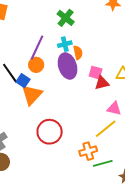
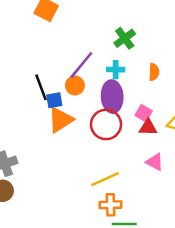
orange semicircle: (78, 53) -> (154, 72), moved
blue square: (23, 81) -> (54, 100), turned 32
yellow line: (106, 129) -> (105, 179), moved
red circle: (50, 132) -> (106, 124), moved

